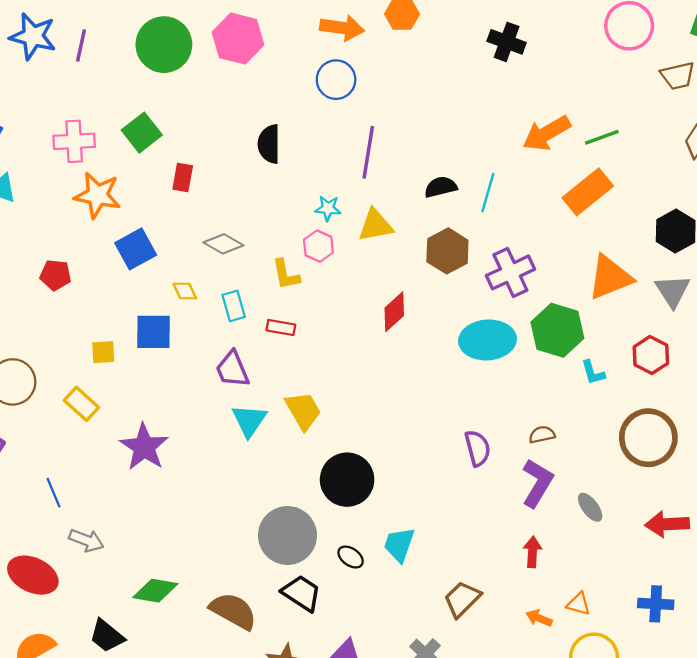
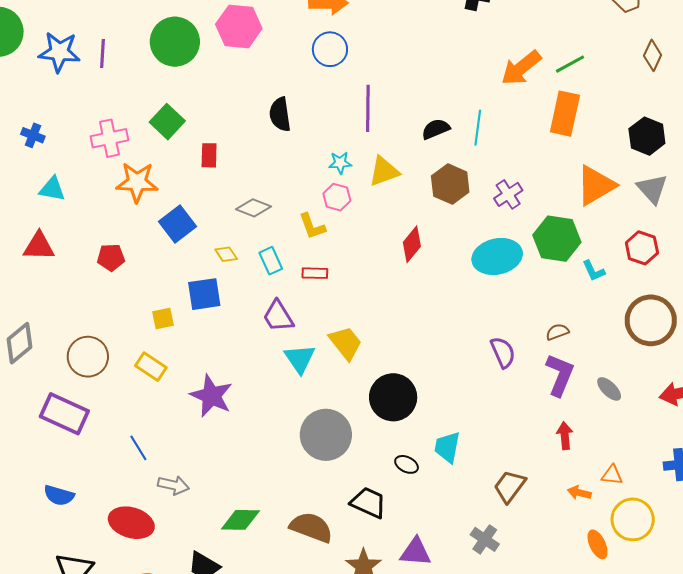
orange rectangle: (588, 192) -> (565, 114), turned -30
purple cross: (510, 272) -> (508, 194), size x0.7
gray circle: (287, 535) -> (326, 435), moved

